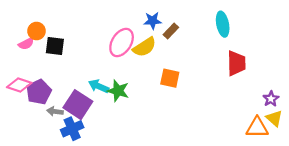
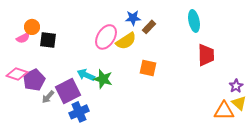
purple square: (78, 105) -> (68, 91), turned 30
gray arrow: (55, 111) -> (48, 97), turned -56
blue cross: (72, 129) -> (79, 112), moved

